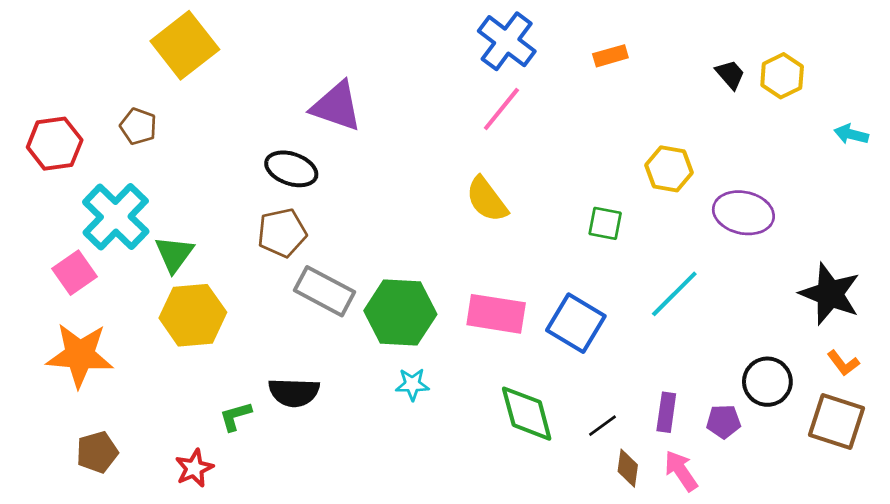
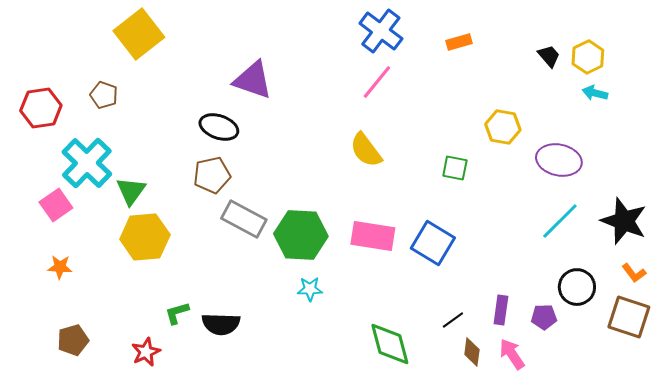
cyan arrow: (851, 134) -> (595, 93), moved
cyan line: (674, 294) -> (560, 221), moved
orange star: (80, 355) -> (60, 267), size x0.5
black semicircle: (294, 392) -> (221, 324), moved
green diamond: (527, 414) -> (390, 344), moved

